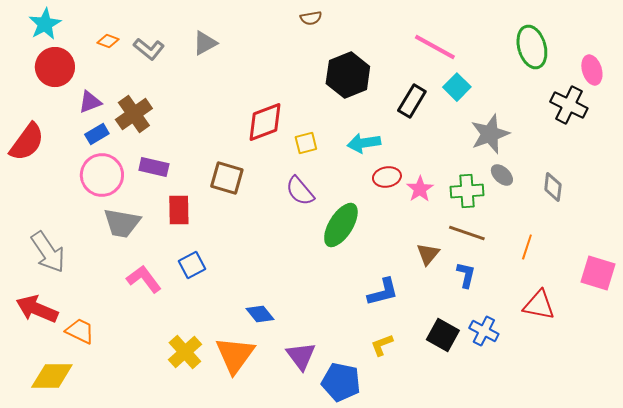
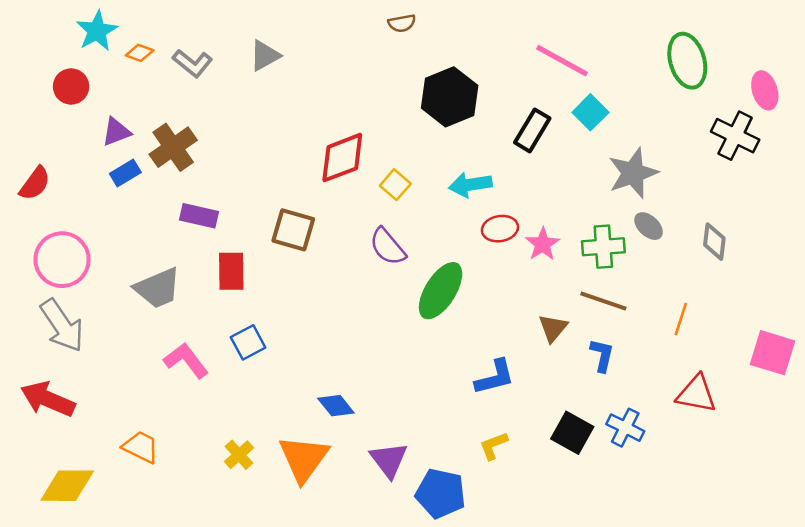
cyan star: (45, 24) -> (97, 31), moved
red circle: (55, 67) -> (71, 87), size x0.7
red semicircle: (27, 142) -> (35, 183), size x0.7
yellow square: (306, 143) -> (395, 185), turned -35
pink circle: (102, 175) -> (62, 260), moved
gray trapezoid: (122, 223) -> (158, 288), turned -33
orange trapezoid: (80, 331) -> (141, 447), moved
yellow cross: (185, 352) -> (239, 455), size x0.7

